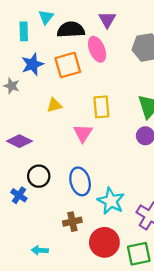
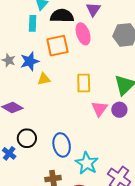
cyan rectangle: (24, 31) -> (33, 23), moved
blue star: (32, 64) -> (30, 61), moved
pink triangle: (83, 133) -> (99, 109), moved

